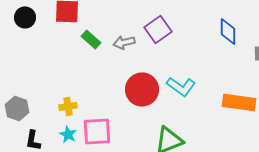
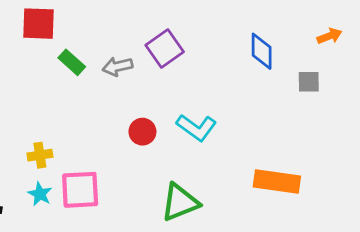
red circle: (142, 89) -> (142, 132), size x0.6
orange rectangle: (239, 102) -> (277, 182), moved

